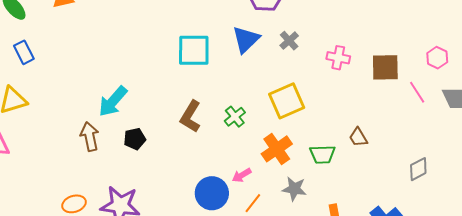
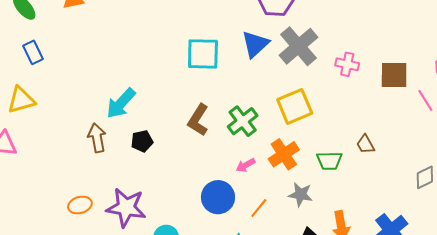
gray cross: (289, 41) -> (298, 46), size x2.0
green cross: (235, 117) -> (243, 121), size x1.4
pink arrow: (242, 175) -> (246, 165), moved

